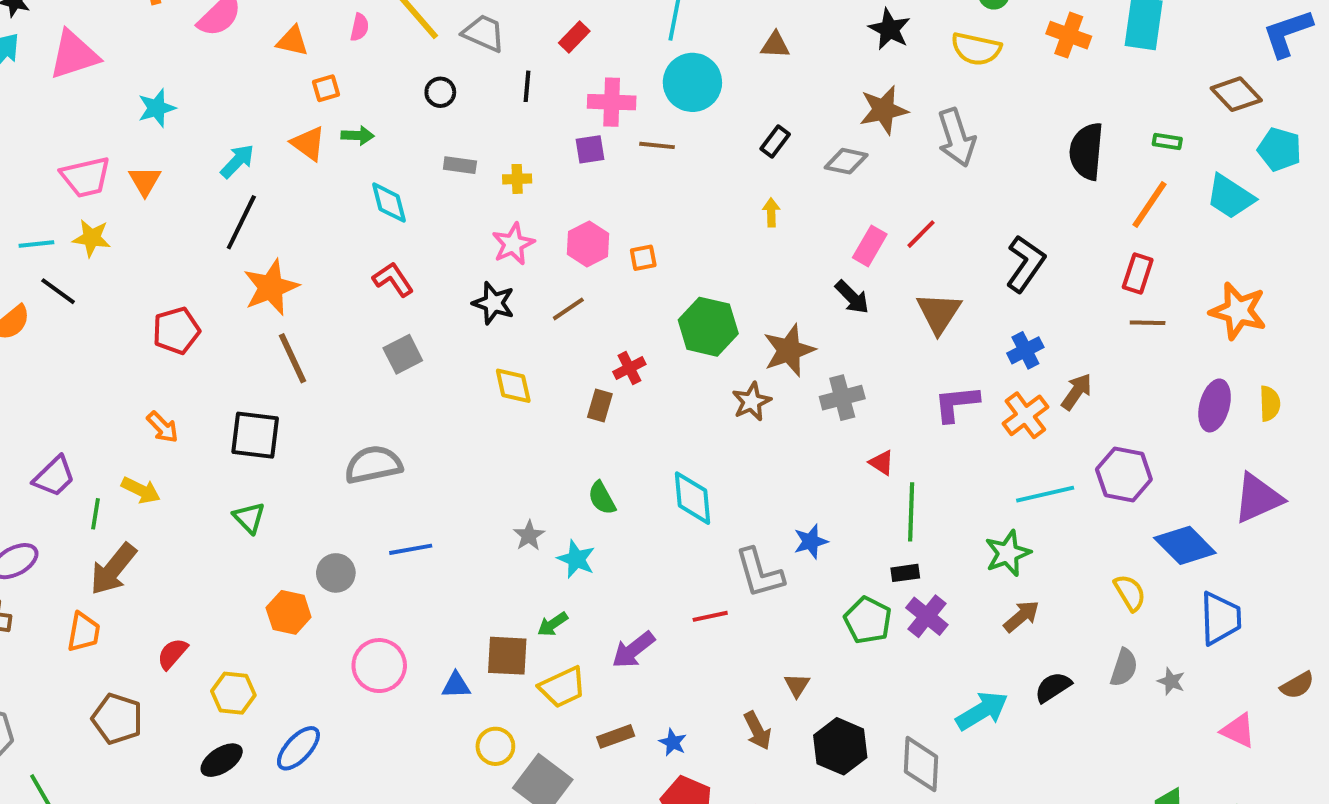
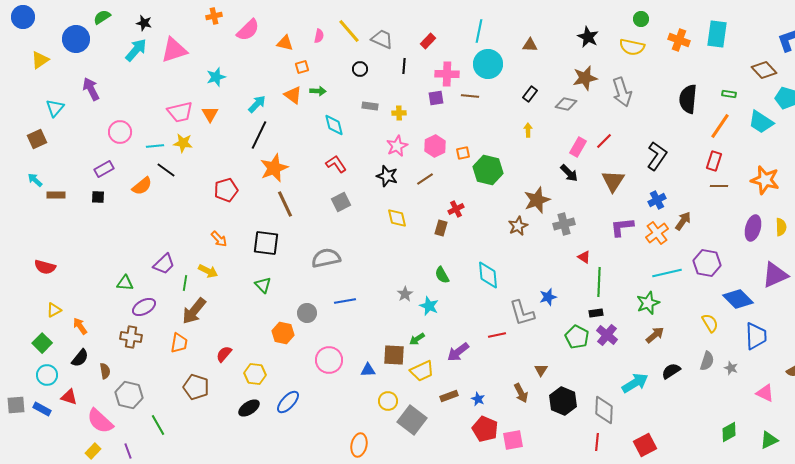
green hexagon: (708, 327) -> (488, 170), moved

